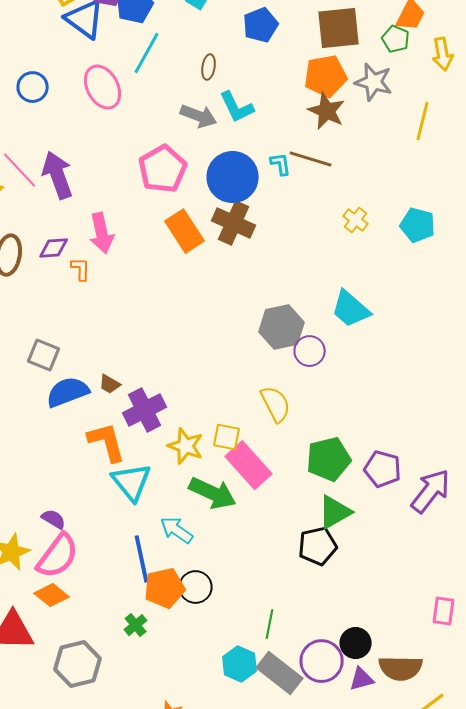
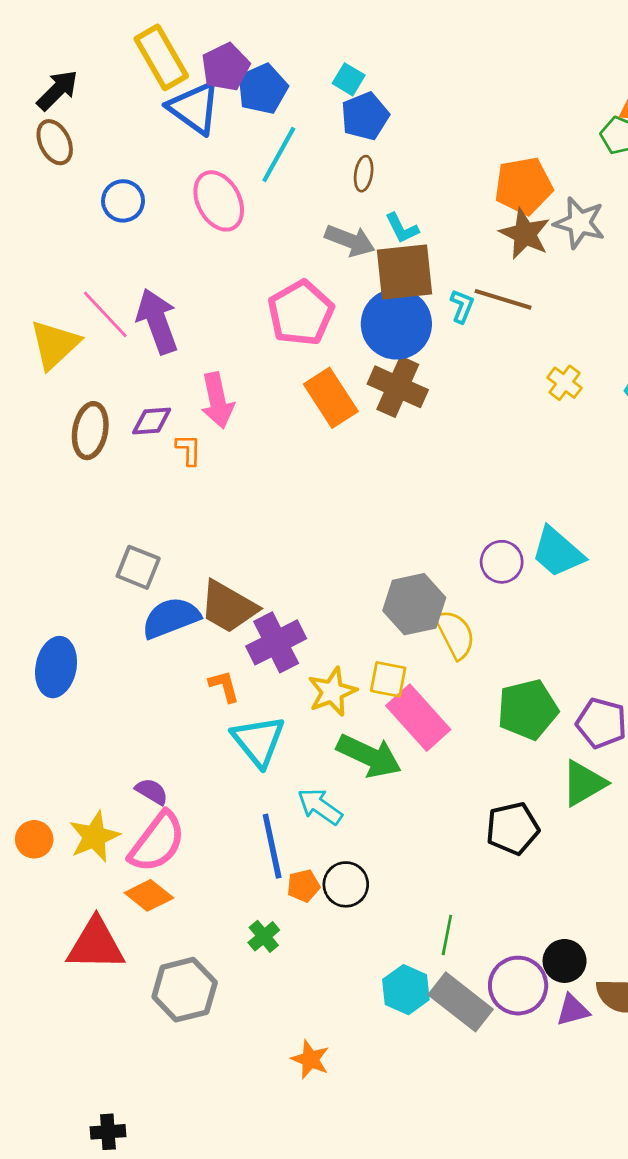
blue pentagon: (261, 25) -> (365, 116), moved
brown square: (339, 28) -> (405, 272), moved
gray star: (374, 82) -> (580, 223), moved
cyan L-shape: (237, 107) -> (402, 228), size x0.7
cyan L-shape: (281, 164) -> (462, 306), turned 30
cyan trapezoid: (351, 309) -> (558, 552), moved
gray hexagon: (282, 327) -> (414, 604), moved
brown trapezoid: (110, 384) -> (228, 607), size x2.0
orange L-shape: (107, 442) -> (224, 686), size x0.6
yellow star: (186, 446) -> (332, 692), turned 30
green triangle: (335, 512) -> (584, 783), moved
orange pentagon: (165, 588) -> (303, 886), size x0.6

